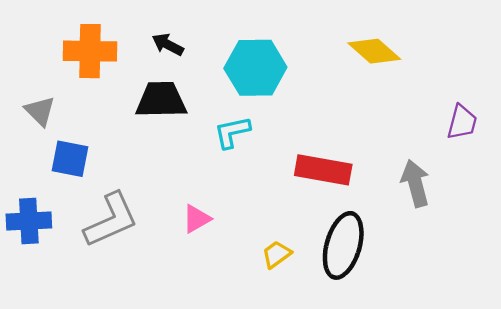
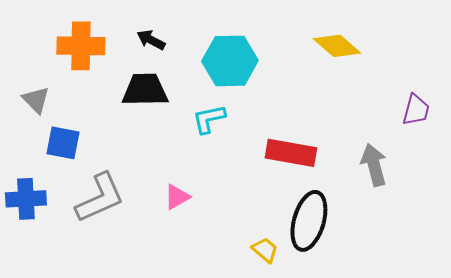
yellow trapezoid: (277, 254) -> (265, 250), moved, turned 76

